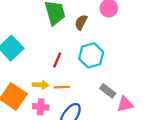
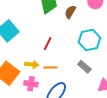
cyan hexagon: (91, 55) -> (89, 40), moved
gray rectangle: (108, 91) -> (84, 67), moved

